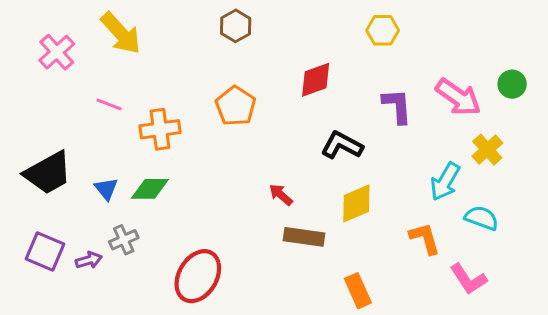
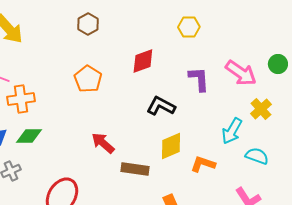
orange cross: (160, 129) -> (21, 99), moved
red arrow: (281, 195) -> (103, 143), moved, size x1.4
orange L-shape: (425, 238) -> (203, 164), moved, turned -55

